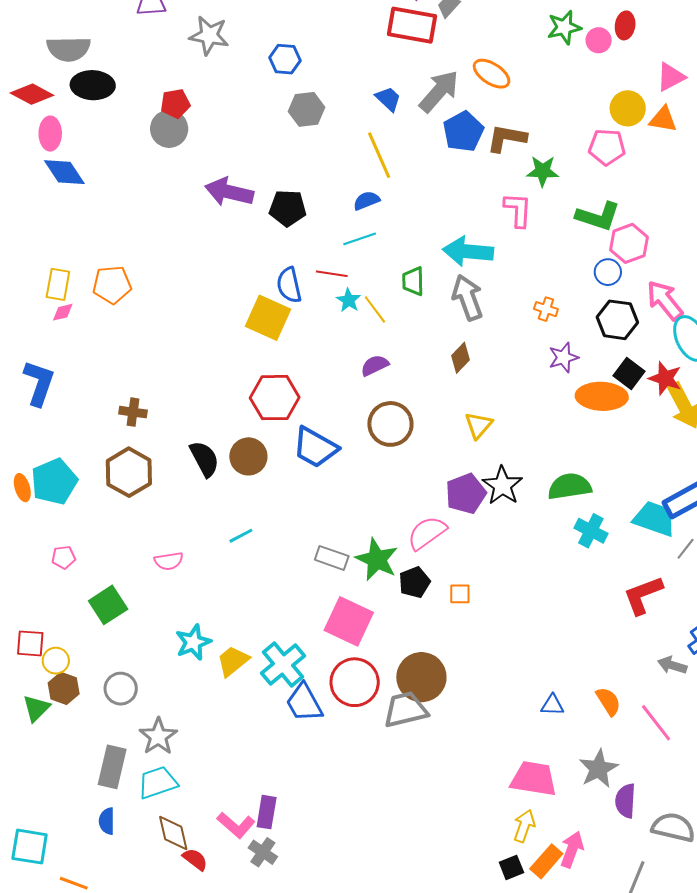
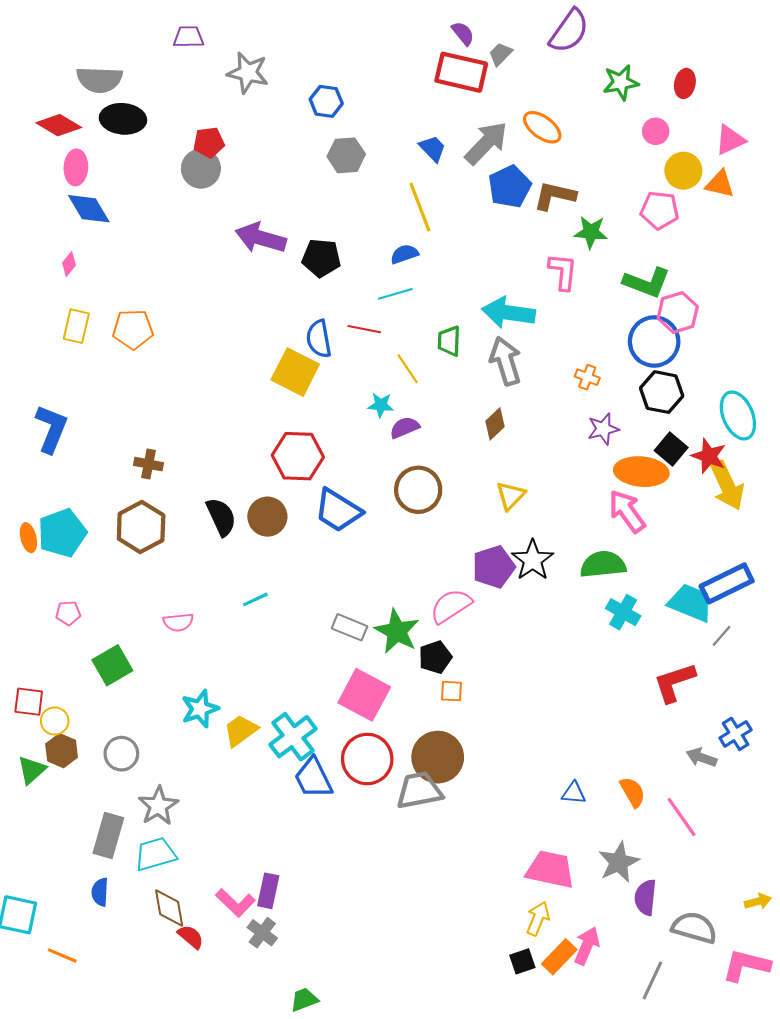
pink circle: (599, 40) -> (656, 131), moved
blue circle: (608, 272) -> (654, 341), size x1.8
cyan star: (349, 300) -> (381, 405), moved, turned -30
pink arrow: (665, 300) -> (627, 511), moved
pink diamond: (63, 312) -> (69, 264), moved, turned -40
orange square: (460, 594) -> (451, 691), moved

